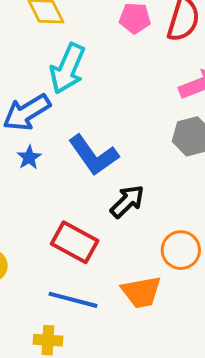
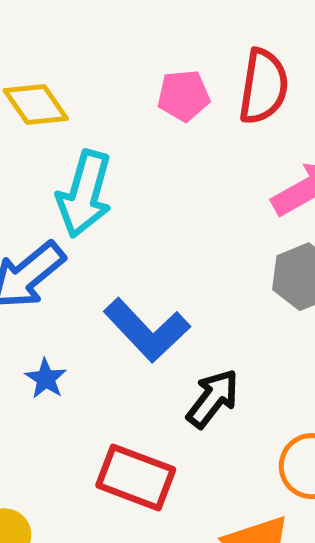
blue star: (29, 157) -> (46, 379), moved

